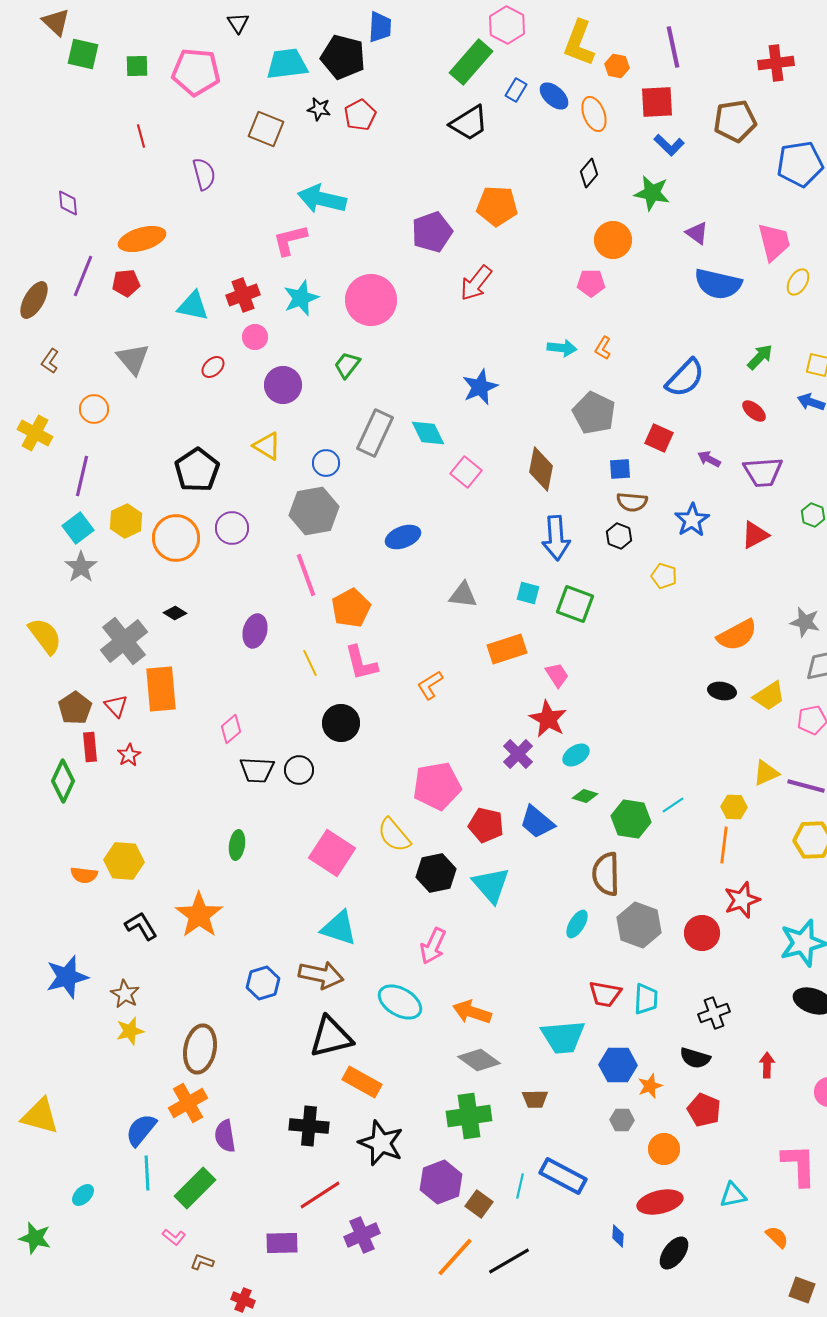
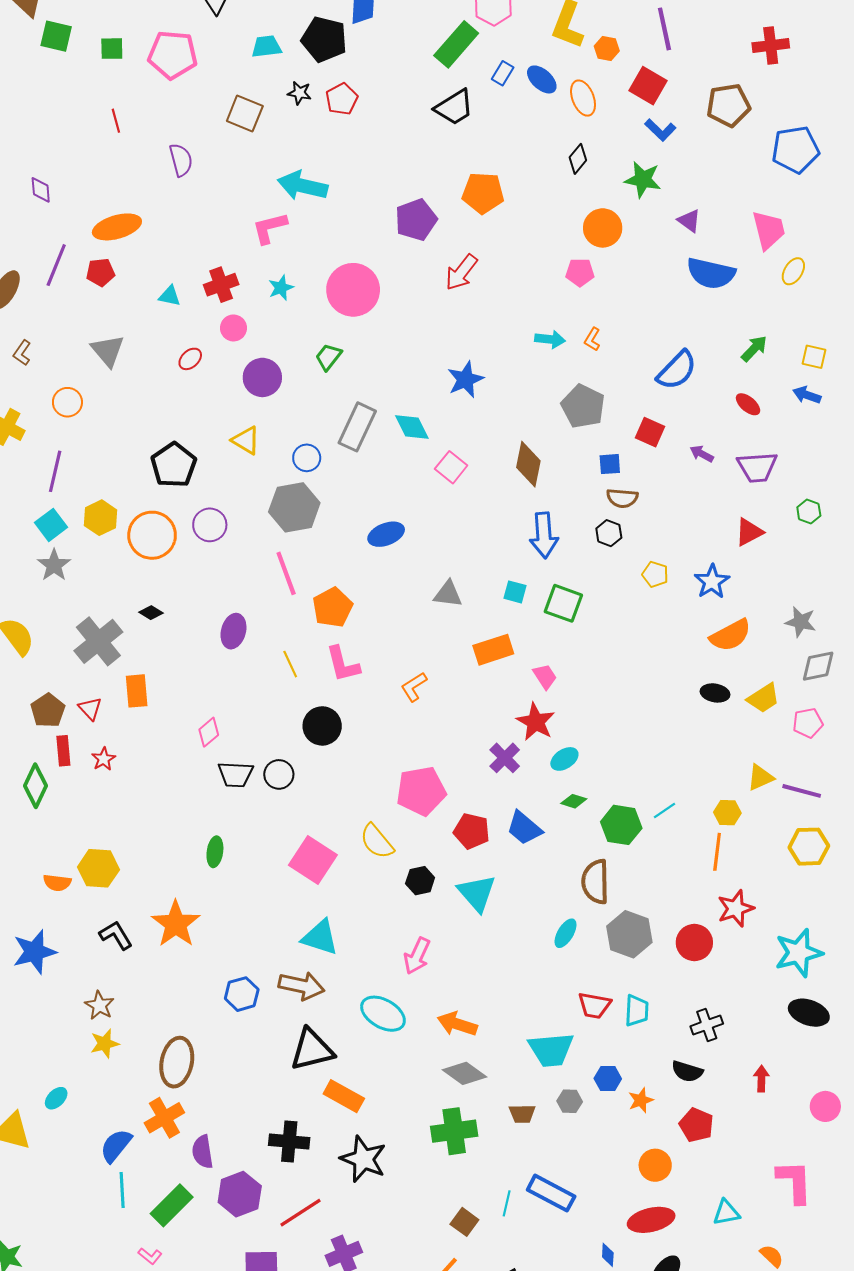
cyan trapezoid: (287, 64) -> (266, 46), size x0.7
red square: (657, 102) -> (648, 86), turned 33
cyan star: (301, 298) -> (281, 288), size x0.7
cyan triangle: (193, 306) -> (170, 296), size x0.7
blue star: (692, 520) -> (712, 582), moved
orange rectangle: (161, 689) -> (137, 691), size x0.7
black hexagon: (436, 873) -> (420, 881), size x0.7
blue star: (67, 977) -> (34, 952), moved
blue hexagon: (618, 1065) -> (608, 1079), size x0.7
gray hexagon: (622, 1120) -> (570, 1101), moved
purple hexagon: (441, 1182) -> (240, 1194), moved
cyan ellipse: (83, 1195) -> (56, 1098), moved

